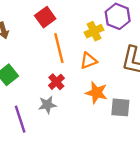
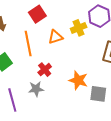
orange line: (59, 48) -> (28, 44), moved
orange triangle: (88, 61) -> (56, 37), moved

